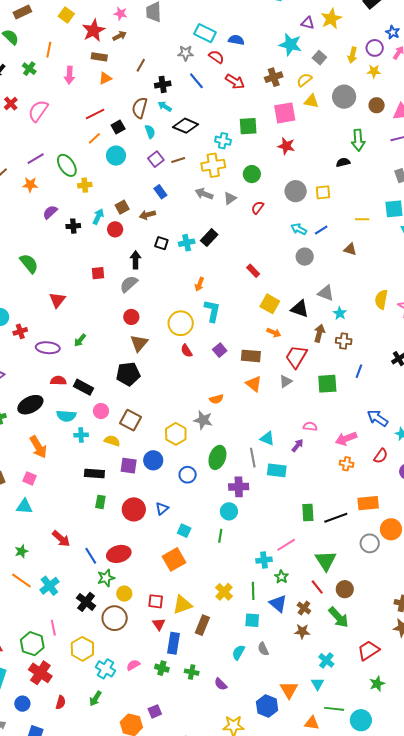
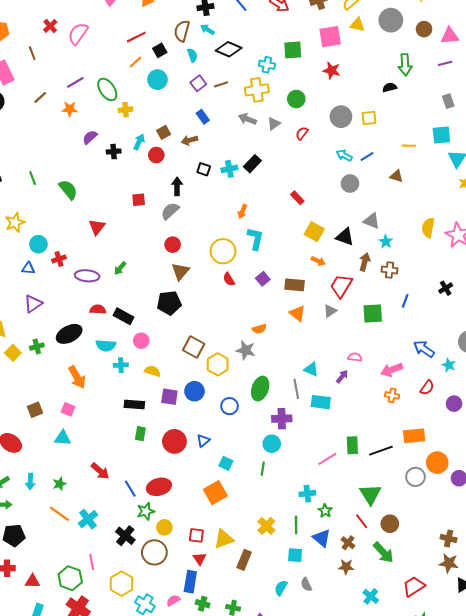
brown square: (130, 420) -> (194, 347), moved
pink line: (286, 545) -> (327, 459), moved
blue rectangle: (174, 643) -> (190, 582), moved

